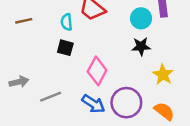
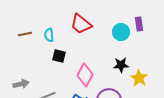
cyan semicircle: (67, 22) -> (49, 35), moved
black star: (141, 46) -> (121, 65), moved

